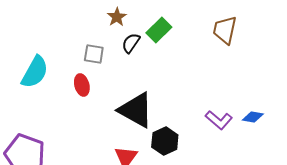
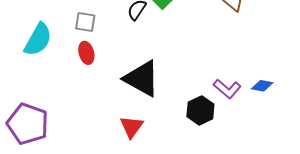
gray square: (94, 54) -> (85, 22), moved
black hexagon: (165, 141) -> (200, 110), moved

